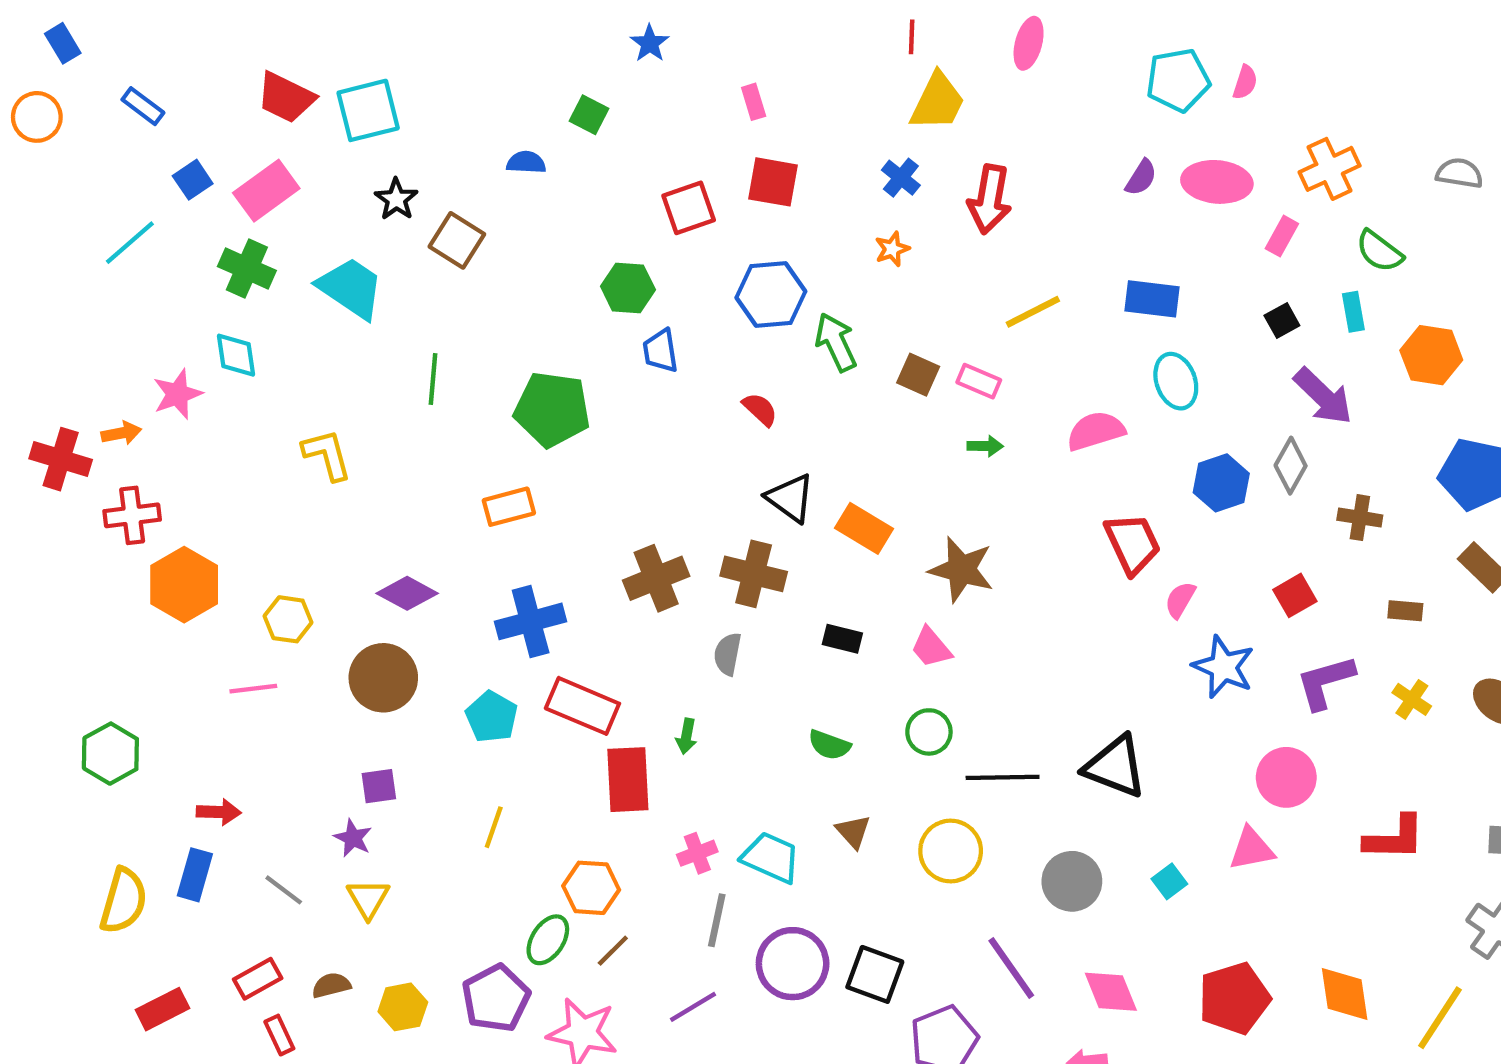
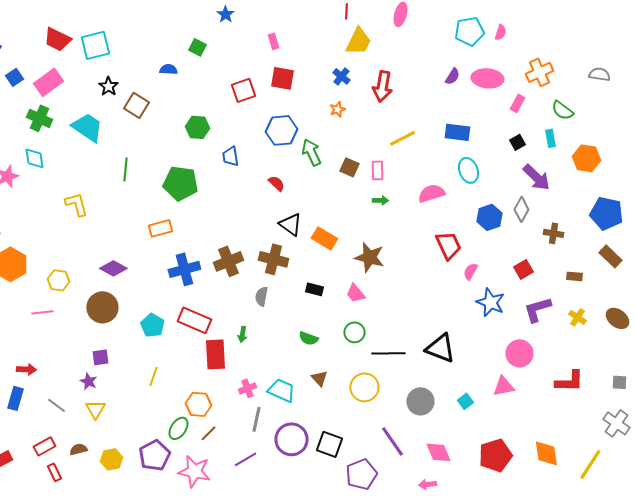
green hexagon: (628, 288) -> (197, 127), moved
pink rectangle: (979, 381) -> (377, 170), turned 66
blue cross: (531, 621) -> (184, 269), moved

